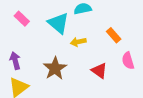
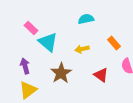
cyan triangle: (58, 23) -> (48, 42), moved

